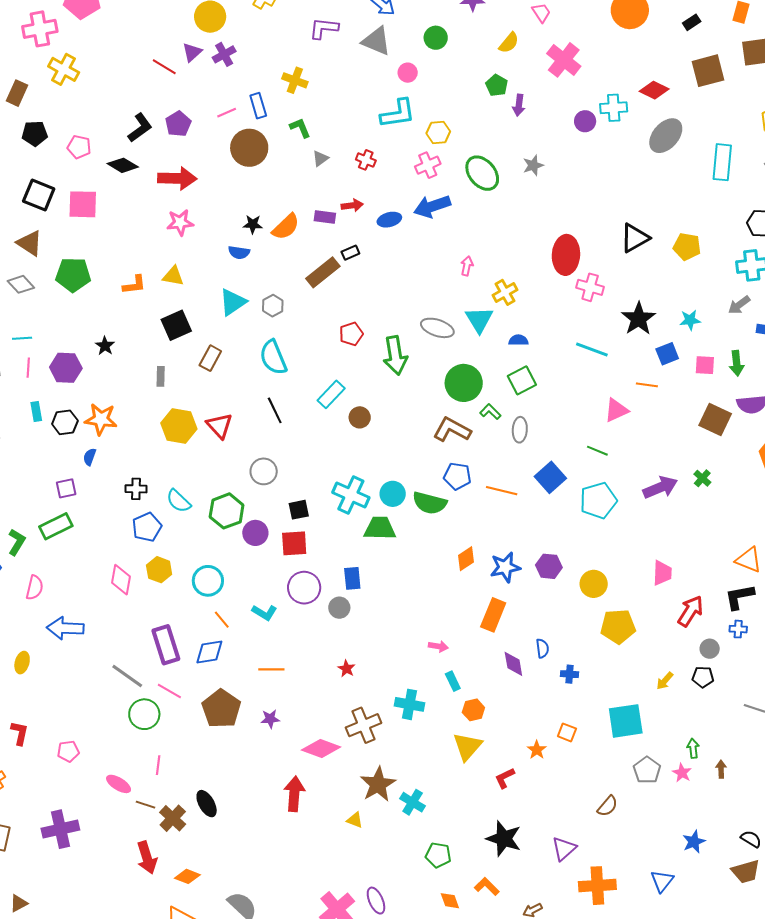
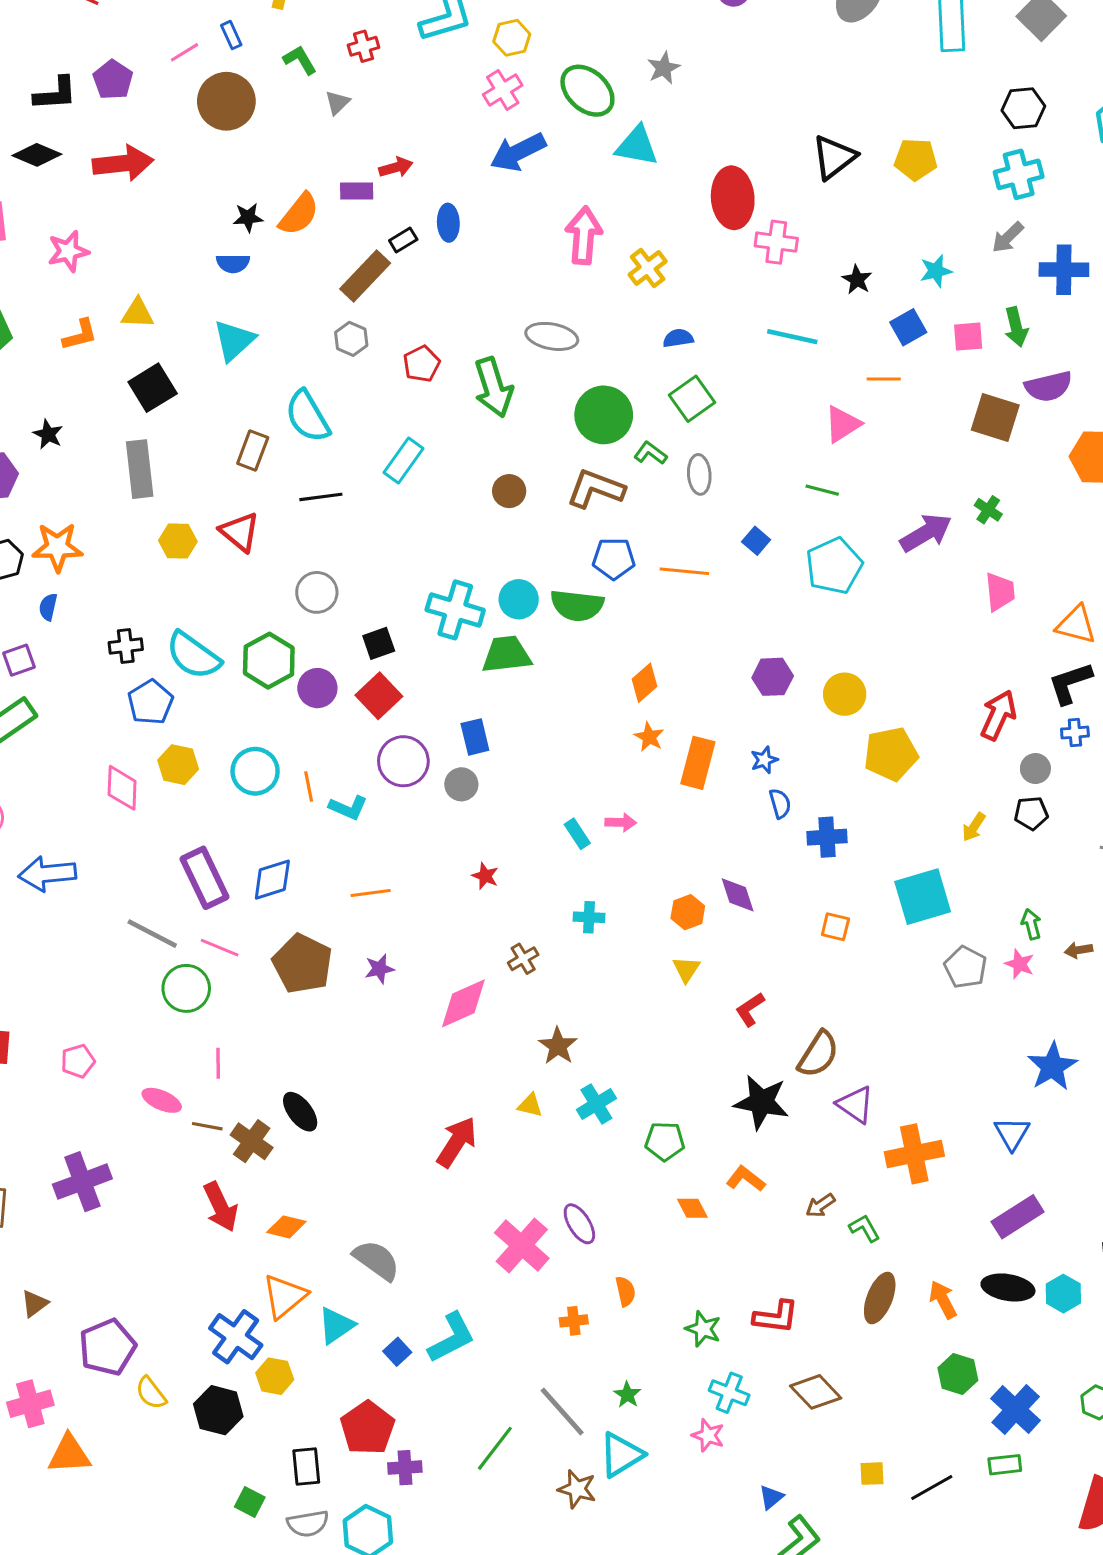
blue rectangle: (258, 106) -> (231, 35), size x0.7
black L-shape: (140, 128) -> (55, 94), turned 40
red cross: (366, 160) -> (364, 46), moved, turned -30
blue ellipse: (389, 220) -> (448, 223), moved, turned -70
pink star: (180, 222) -> (68, 251), moved
pink arrow: (467, 266) -> (584, 236), size x1.8
gray hexagon: (273, 306) -> (351, 339), moved
black star: (639, 319) -> (857, 280), size x0.6
cyan triangle: (479, 320) -> (637, 146), moved, turned -40
brown rectangle: (210, 358) -> (253, 450), moved
gray rectangle: (161, 376) -> (140, 469), size x1.8
black line: (275, 410) -> (321, 497), turned -64
brown circle: (360, 417) -> (509, 491), moved
yellow hexagon: (179, 426) -> (178, 541), size x0.7
blue square: (550, 477) -> (756, 541), size x0.6
cyan semicircle: (179, 501) -> (193, 656), size x1.4
red square: (294, 543) -> (379, 696), turned -32
blue star: (505, 567) -> (764, 760), moved, size x0.6
pink trapezoid: (662, 573) -> (1000, 592), moved
orange line: (222, 620) -> (309, 787), moved, turned 36
purple diamond: (513, 664) -> (738, 895), moved
blue cross: (570, 674) -> (827, 837), size x1.4
cyan rectangle: (453, 681) -> (577, 834), moved
cyan cross: (409, 704) -> (589, 917), size x0.7
brown cross: (363, 725) -> (523, 959), size x0.6
yellow triangle: (467, 746) -> (686, 969), size x0.6
pink diamond: (321, 749) -> (463, 1003), turned -36
orange star: (537, 750) -> (649, 737), moved
brown arrow: (721, 769) -> (1078, 950), turned -90
brown star: (378, 784) -> (558, 1046), size x0.7
red arrow: (294, 794) -> (457, 1142), moved, turned 36
cyan cross: (413, 802) -> (596, 1104), moved, turned 35
brown semicircle: (608, 806) -> (818, 1054), moved, size x1.4
blue star: (694, 842) -> (1052, 1067), size x1.4
purple triangle: (564, 849) -> (855, 1105), turned -36

